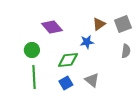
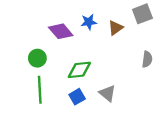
gray square: (123, 24) -> (142, 14), moved
blue star: (87, 42) -> (89, 22), moved

